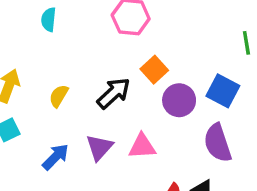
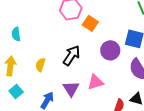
cyan semicircle: (49, 20) -> (16, 34), moved
orange square: (154, 70) -> (90, 23), moved

